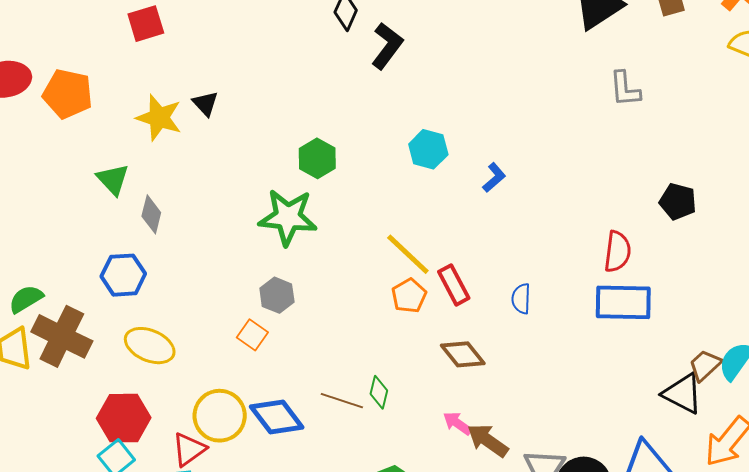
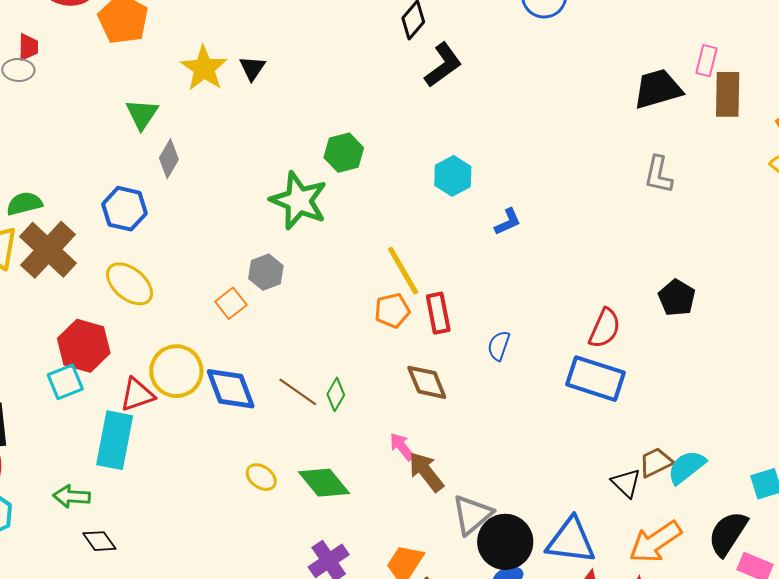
black triangle: (683, 394) -> (626, 483), size x0.7

